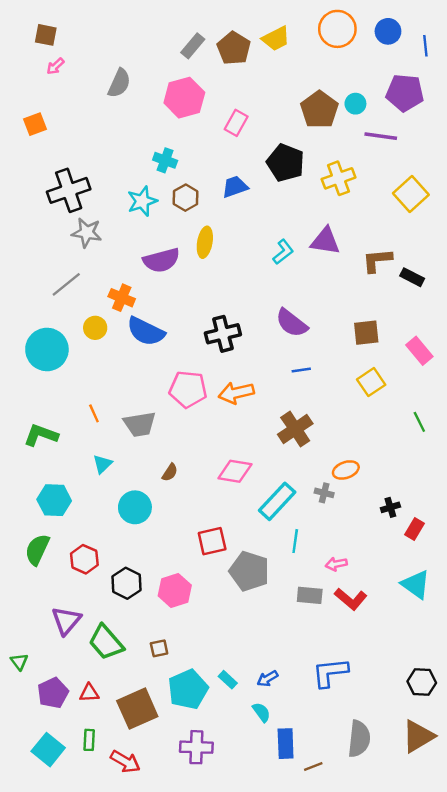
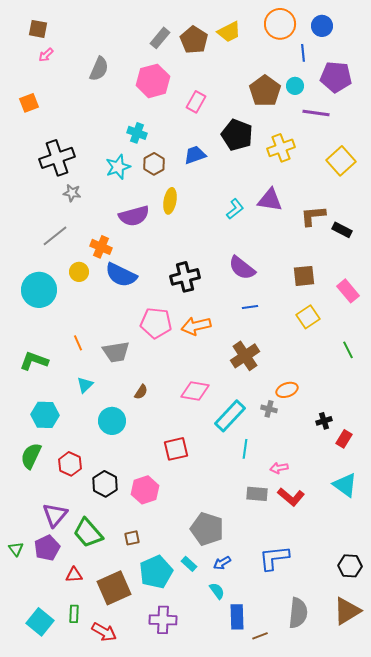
blue line: (425, 46) -> (303, 53), moved
gray star: (87, 233) -> (72, 193), size x0.7
gray pentagon: (249, 571) -> (207, 529), moved
purple pentagon: (53, 693) -> (47, 548), moved

